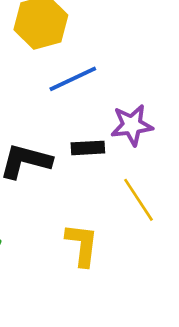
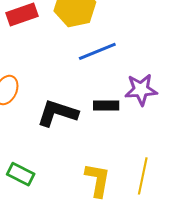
yellow line: (139, 200) -> (143, 176), moved, turned 42

